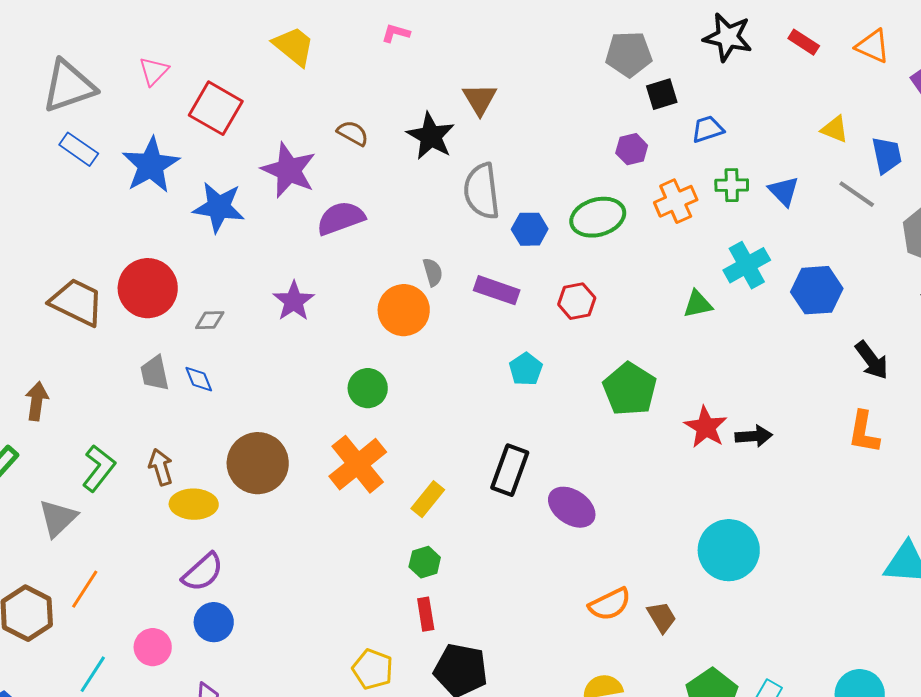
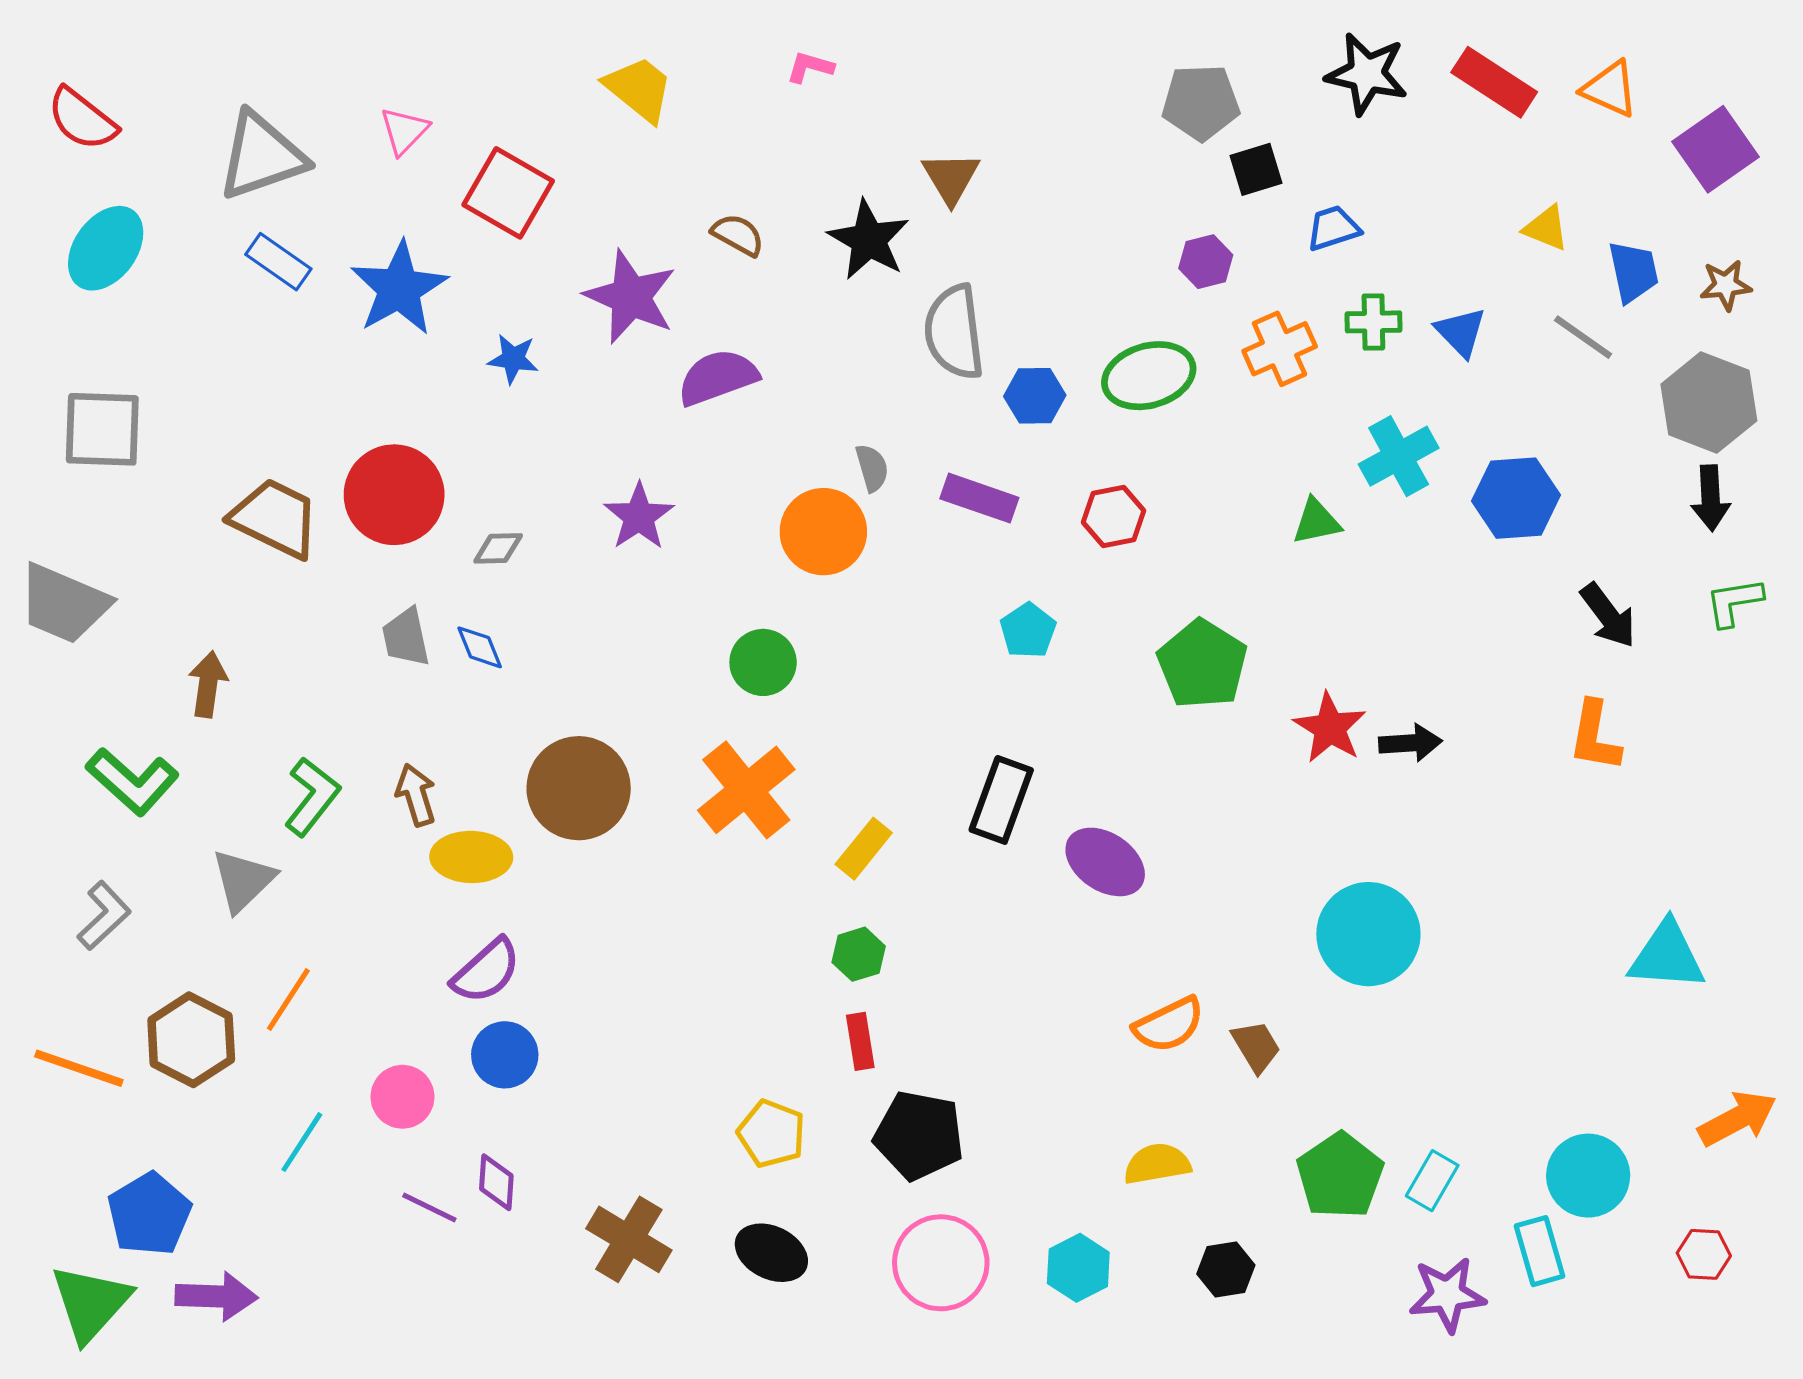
red rectangle: (804, 42) -> (1494, 82), size x1.6
blue star: (219, 207) -> (513, 359), size x0.6

